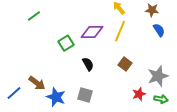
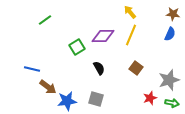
brown star: (152, 10) -> (173, 14), moved
blue semicircle: (159, 30) -> (170, 34), turned 56
blue line: (14, 93) -> (32, 69), moved, turned 56
blue star: (56, 97) -> (67, 101), turned -30

